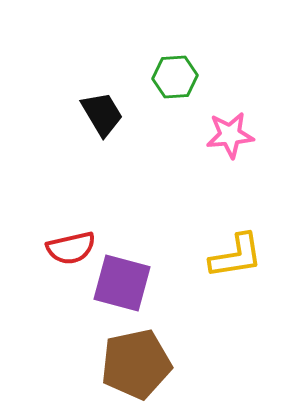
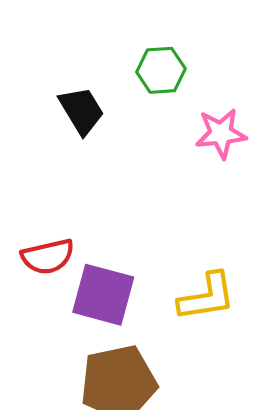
yellow L-shape: (236, 256) -> (207, 297), moved

